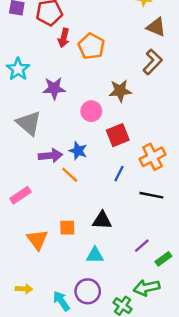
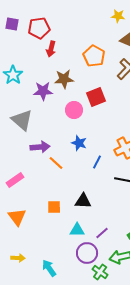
orange pentagon: (91, 46) -> (94, 56), moved
brown star: (120, 91) -> (64, 79), moved
red square: (118, 135) -> (96, 97), moved
blue star: (78, 151) -> (79, 143), moved
orange triangle: (37, 240) -> (17, 217), moved
purple line: (142, 246) -> (102, 233), moved
purple circle: (88, 291) -> (87, 253), moved

